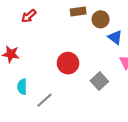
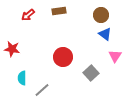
brown rectangle: (78, 12) -> (59, 11), moved
brown circle: (101, 19) -> (101, 15), moved

